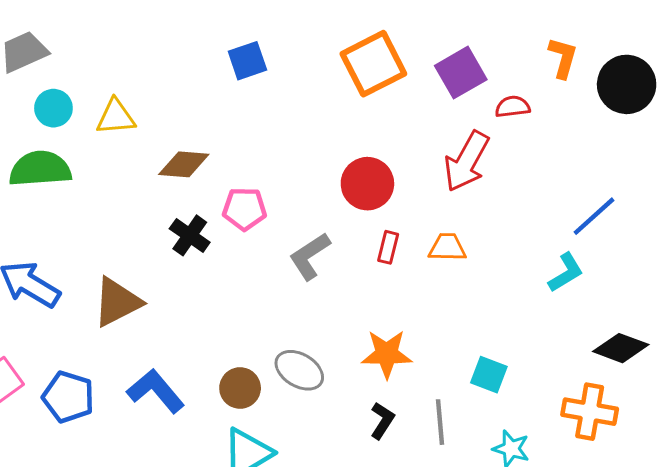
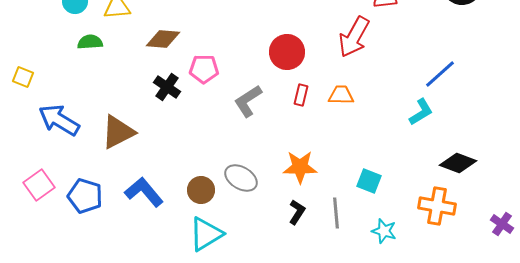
green semicircle: (40, 169) -> (90, 42), moved, size x0.6

